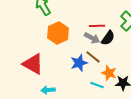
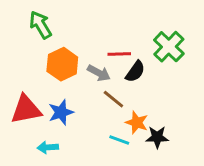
gray arrow: (92, 38) -> (99, 73), moved
blue star: (79, 63) -> (61, 112), moved
red triangle: (33, 64) -> (26, 109), turned -40

